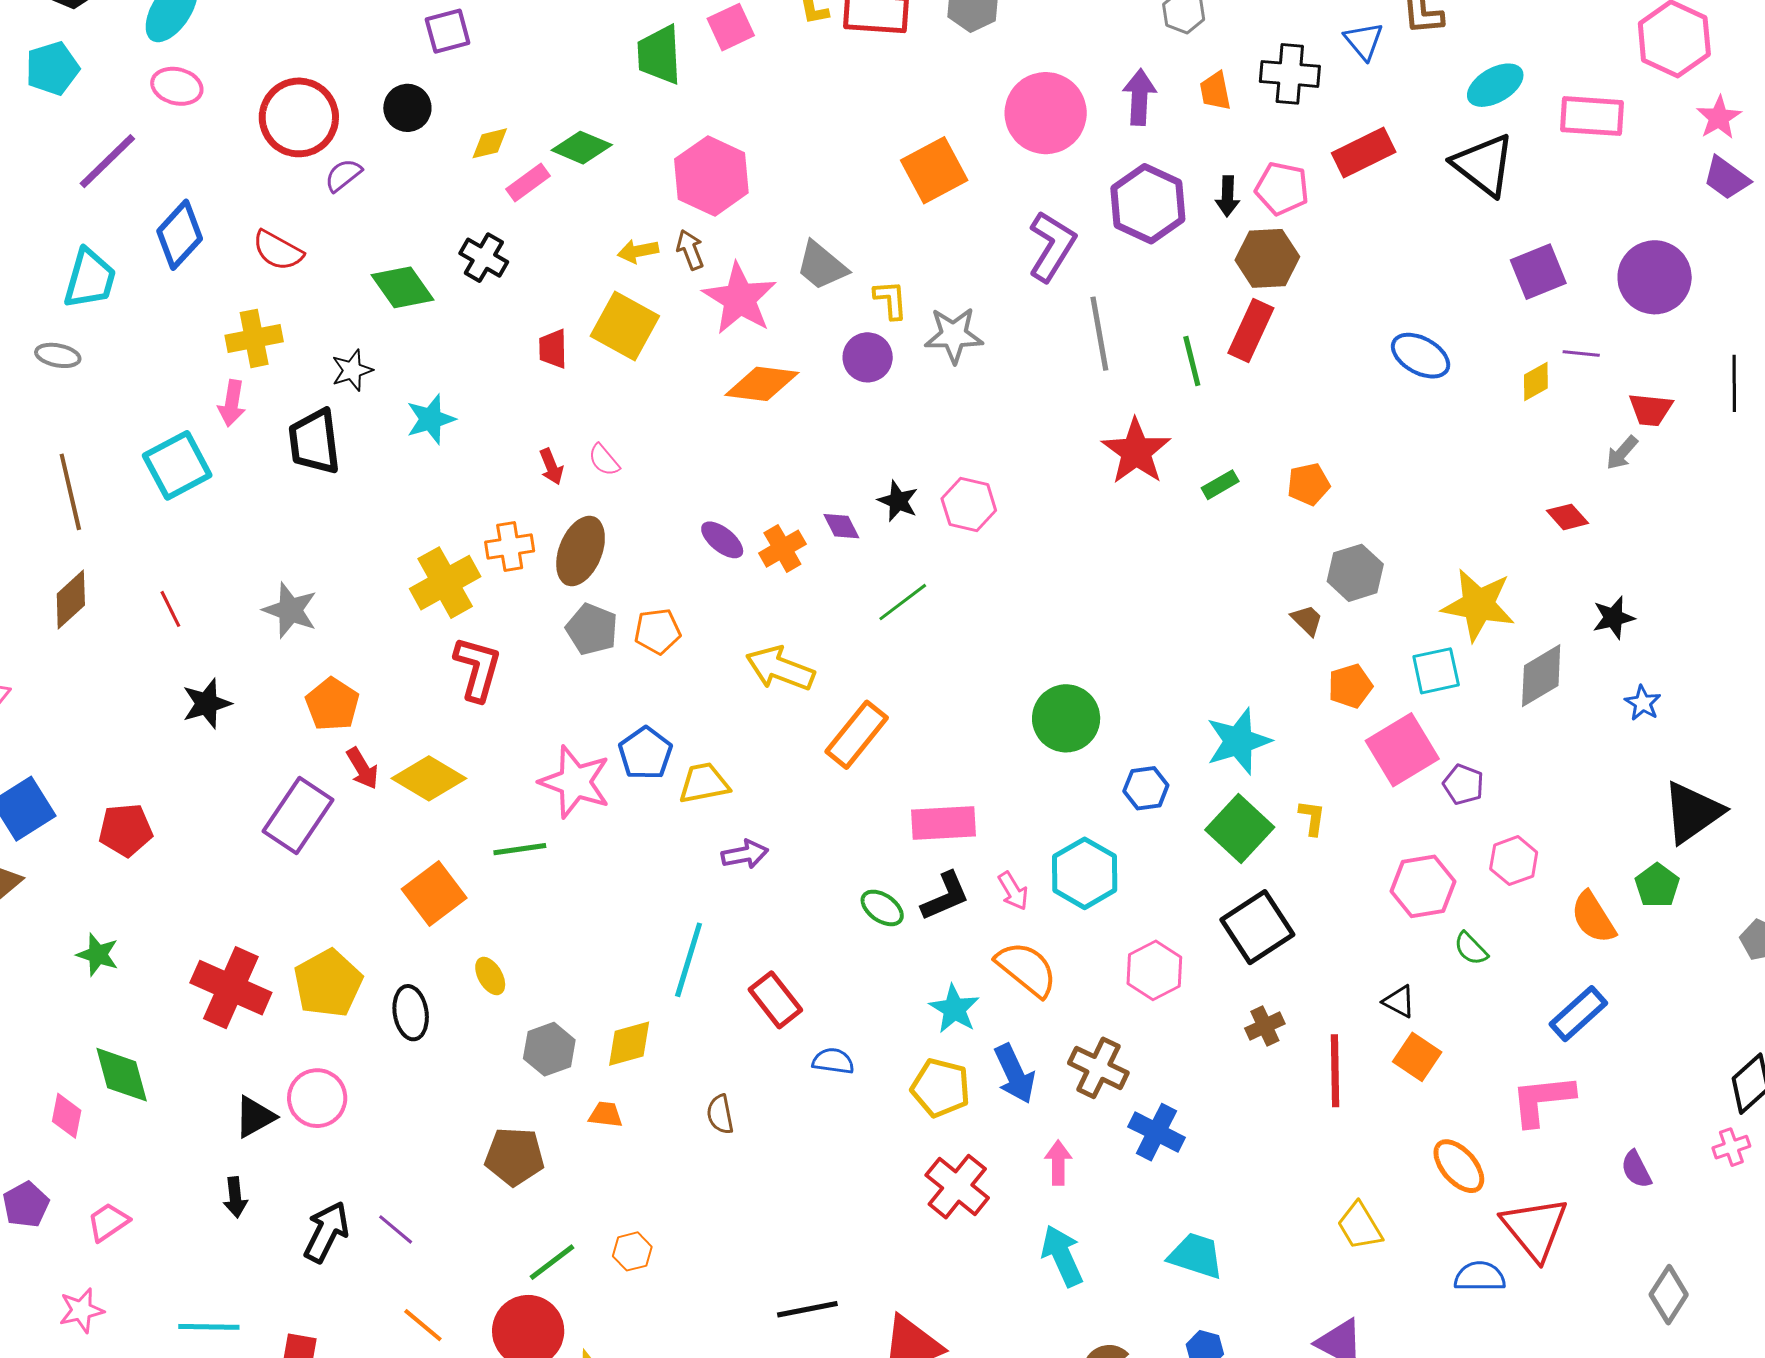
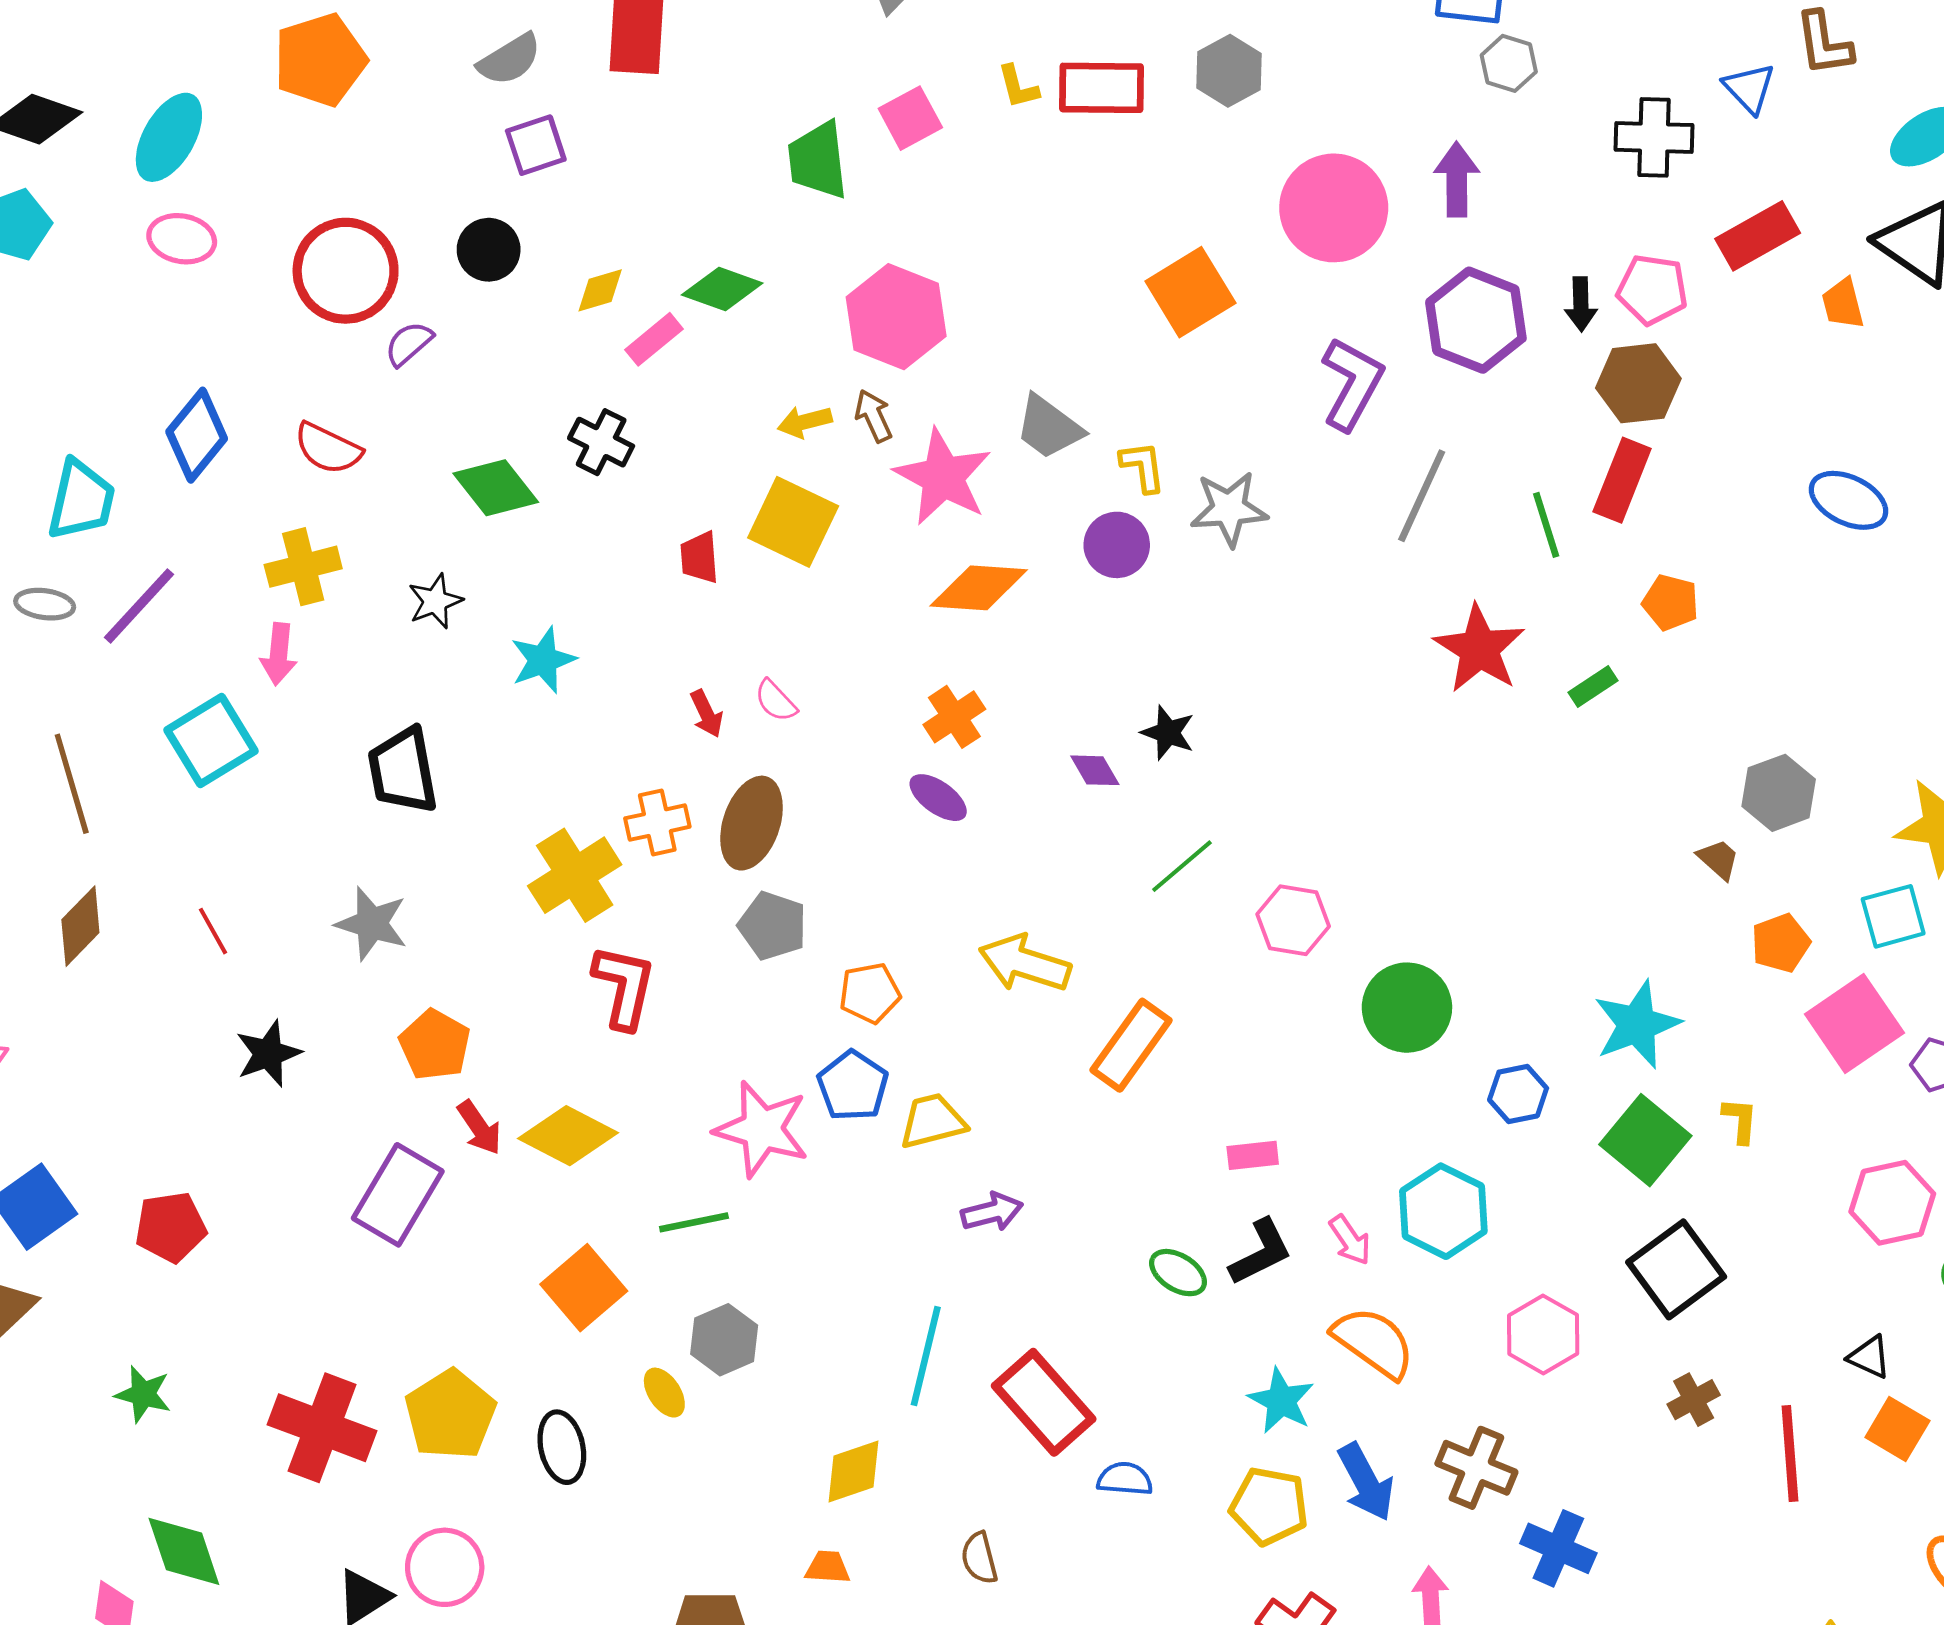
orange trapezoid: (1215, 91) -> (1843, 304), moved
purple line: (107, 161) -> (139, 606), moved
gray line: (1099, 334) -> (1422, 496), turned 38
black trapezoid: (314, 442) -> (403, 771), moved
orange pentagon: (1309, 484) -> (1671, 602), moved, turned 30
pink hexagon: (969, 504) -> (1293, 920), moved
orange cross: (782, 549) -> (954, 717), moved
orange pentagon: (657, 631) -> (870, 993), moved
pink rectangle: (943, 823) -> (1253, 1155), size x0.6
red rectangle: (775, 1000) -> (1044, 1402), size x1.4
gray hexagon: (549, 1049) -> (724, 1340), moved

